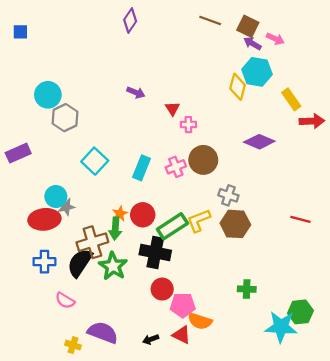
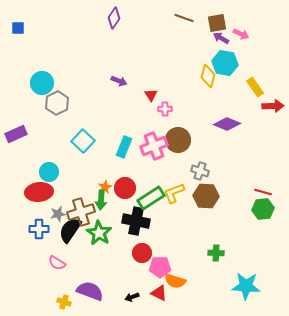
brown square: (248, 26) -> (217, 23), turned -36
pink cross: (176, 167) -> (154, 146), size x1.5
gray star: (66, 207) -> (58, 214), moved
green hexagon: (300, 312) -> (263, 209), moved

